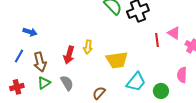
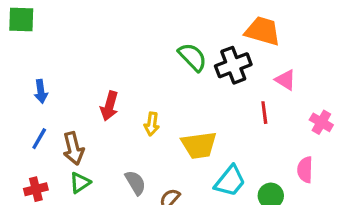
blue arrow: (30, 32) -> (41, 91), moved, turned 64
pink triangle: (174, 33) -> (285, 80), moved
red arrow: (69, 55) -> (109, 106), moved
gray semicircle: (67, 83) -> (135, 183), moved

